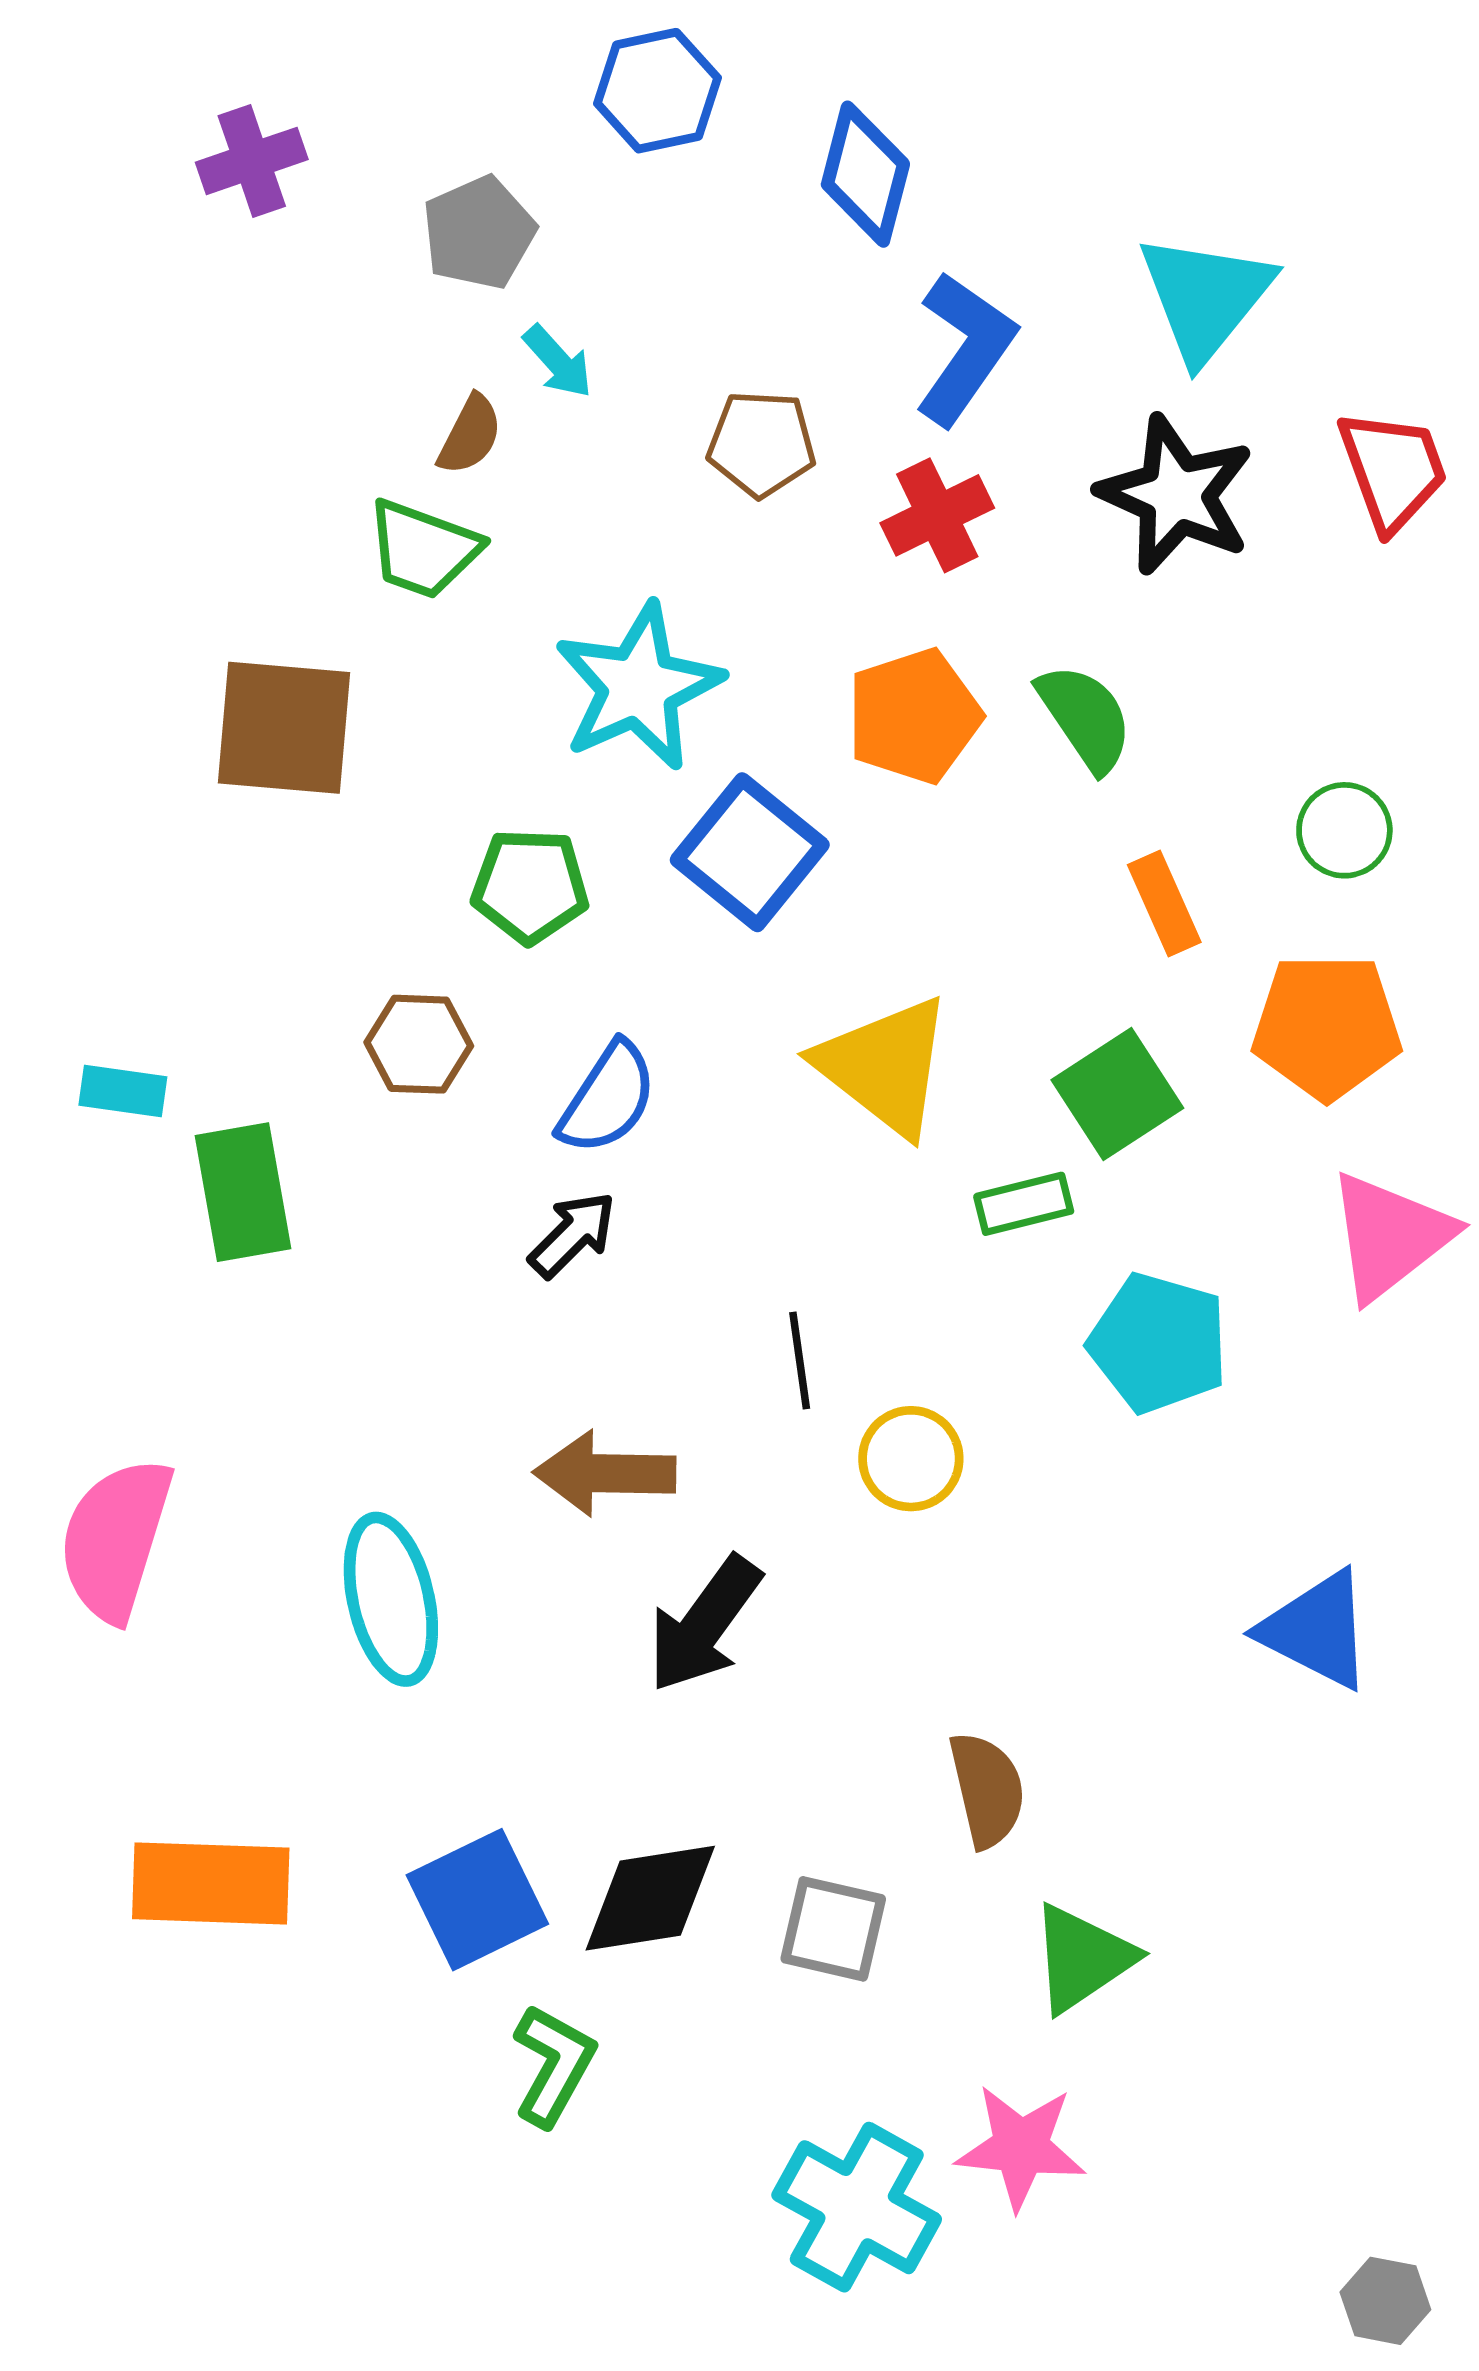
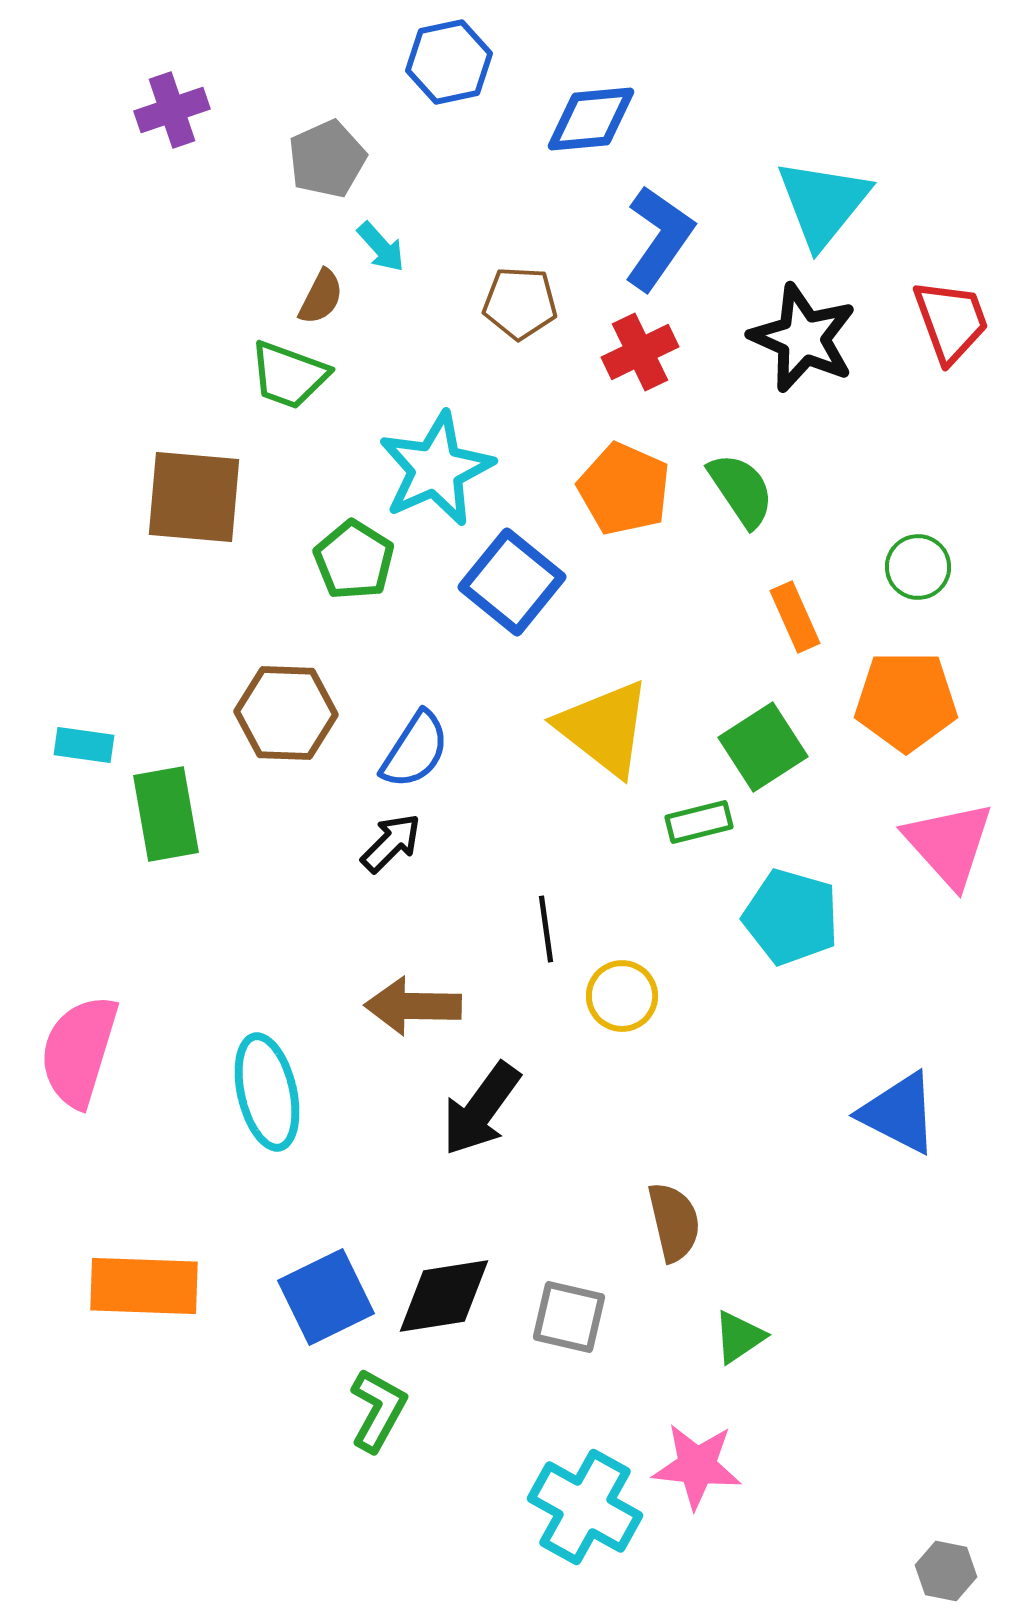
blue diamond: (865, 174) -> (591, 119), turned 70
orange pentagon: (914, 716) -> (624, 489), turned -30
green pentagon: (530, 886) -> (354, 560), moved, turned 30
brown hexagon: (419, 1044) -> (286, 713), size x1.4
pink triangle: (1390, 1236) -> (949, 844), turned -34
green triangle: (1082, 1958) -> (739, 1337), size x0.7

